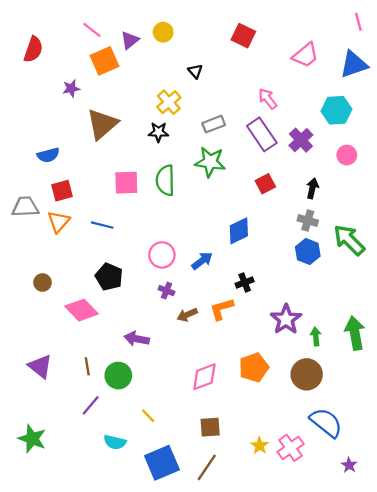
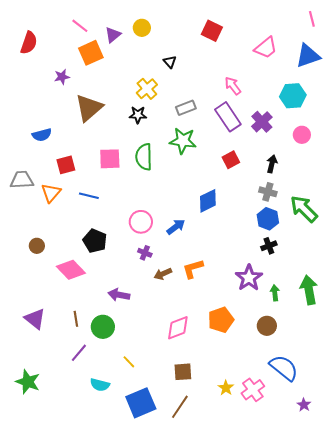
red square: (62, 191) -> (66, 165), moved
black cross: (245, 283) -> (269, 246), moved
brown circle: (307, 374) -> (267, 326), size x0.7

